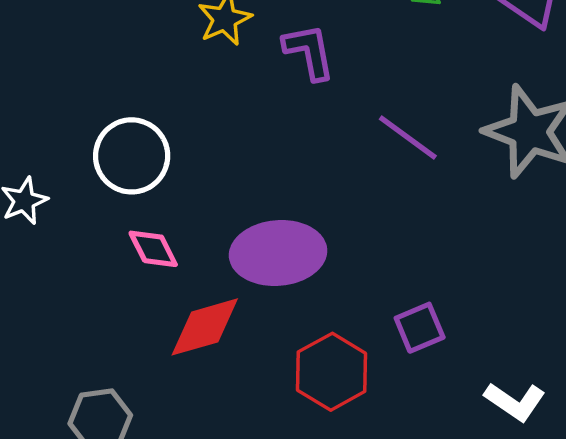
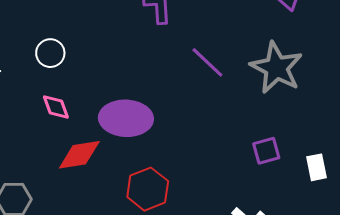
white circle: (132, 156) -> (50, 53), size x0.7
purple square: (420, 328) -> (266, 151), moved

